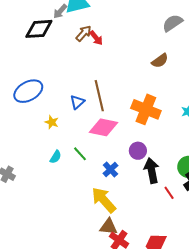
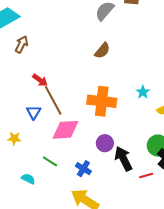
red arrow: (96, 38) -> (40, 80), moved
cyan semicircle: (56, 157) -> (28, 179), moved, turned -80
red line: (169, 193) -> (146, 176), turned -56

